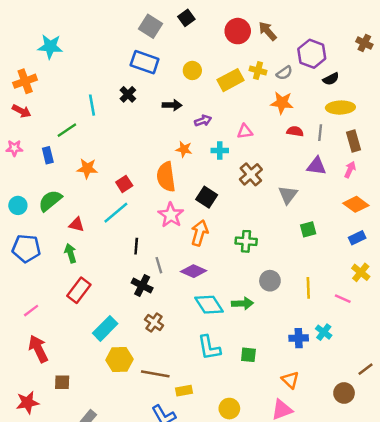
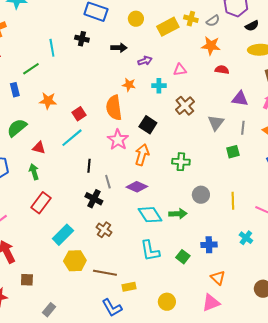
black cross: (128, 94) -> (82, 39), turned -32
gray line: (320, 133) -> (243, 128), moved
blue cross: (299, 338) -> (209, 245), moved
green square: (248, 355) -> (183, 257), turned 32

